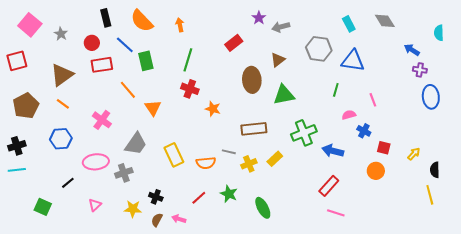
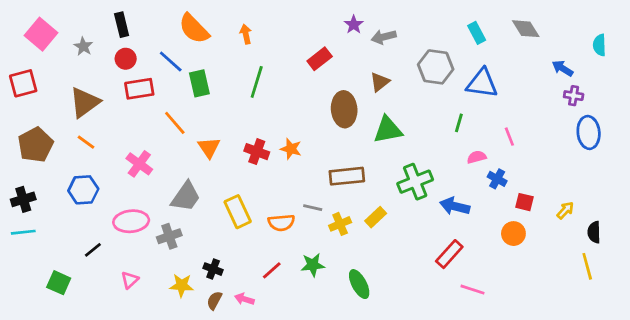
black rectangle: (106, 18) -> (122, 25), moved
red cross: (190, 89) -> (257, 152), moved
green star: (229, 194) -> (313, 265), turned -30
pink line: (336, 213) -> (472, 290), moved

